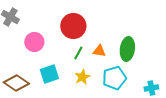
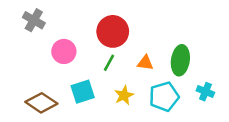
green line: (78, 53) -> (109, 63), moved
cyan cross: (151, 88) -> (205, 92), moved, turned 32

